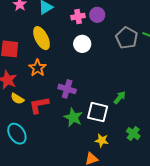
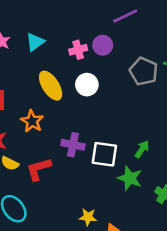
yellow ellipse: (42, 38) -> (51, 86), moved
white square: (98, 112) -> (104, 154), moved
green star: (73, 117) -> (130, 178), moved
yellow star: (102, 140) -> (88, 217), moved

